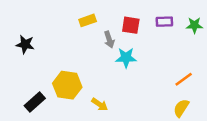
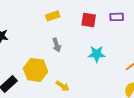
gray arrow: (109, 40) -> (57, 45), moved
cyan star: (126, 58) -> (97, 54), moved

